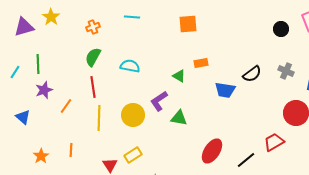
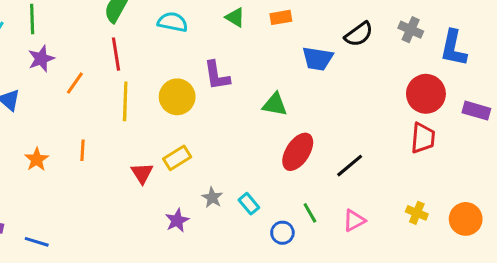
green triangle: (179, 76) -> (235, 17), moved
purple L-shape: (159, 101) -> (217, 75), turned -65
green triangle: (179, 118) -> (275, 104), moved
red trapezoid: (274, 142) -> (423, 138), moved, turned 125

